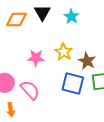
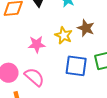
brown star: (87, 61) -> (86, 28), moved

